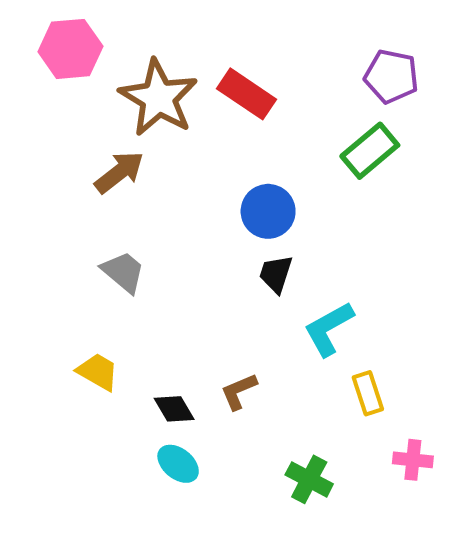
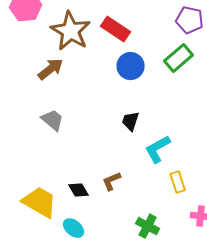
blue circle: (268, 211) -> (131, 66), moved
yellow trapezoid: (98, 372) -> (40, 202), moved, size x1.6
cyan ellipse: (178, 464) -> (74, 228), moved

